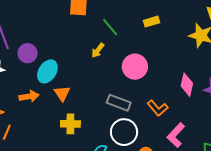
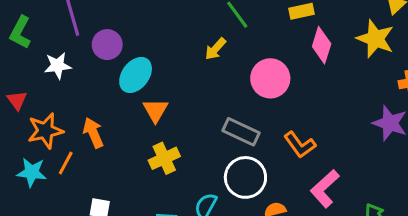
pink diamond: (187, 85) -> (322, 45), moved
orange arrow: (29, 96) -> (93, 133), moved, turned -108
yellow cross: (70, 124) -> (164, 158), turned -30

